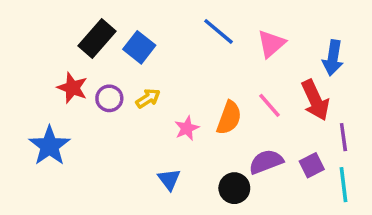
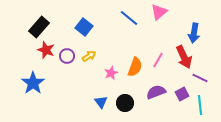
black rectangle: (97, 38) -> (39, 27), moved
pink triangle: (271, 44) -> (159, 12), moved
pink line: (270, 105) -> (158, 60), turned 70
purple line: (343, 137) -> (200, 78), turned -56
black circle: (234, 188) -> (125, 103), moved

